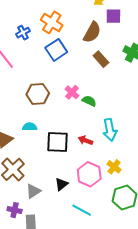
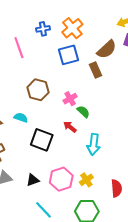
brown rectangle: (101, 59) -> (96, 70), moved
red arrow: (85, 140) -> (70, 127), moved

